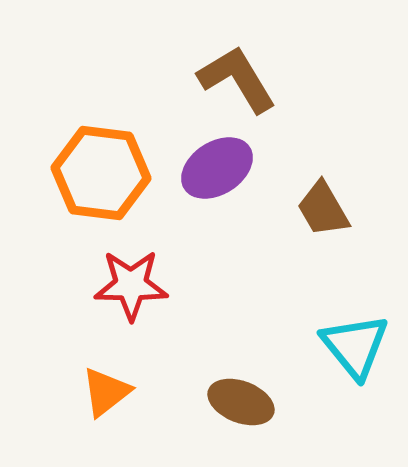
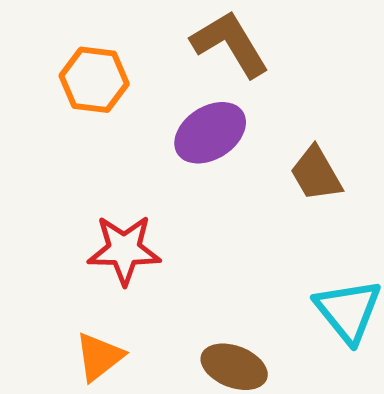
orange hexagon: (101, 173) -> (94, 80), moved, size x0.7

